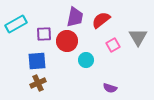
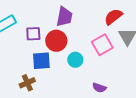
red semicircle: (101, 20) -> (113, 17), moved
pink square: (113, 45) -> (102, 45), size x1.5
blue square: (37, 61) -> (41, 61), moved

